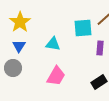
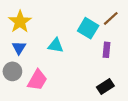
cyan square: (83, 28) -> (88, 28), turned 36
pink trapezoid: (56, 76) -> (37, 80), moved

